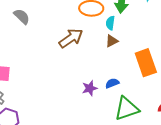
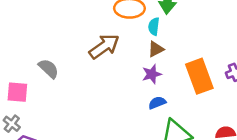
gray semicircle: (22, 16) -> (49, 68), moved
purple star: (90, 88) -> (152, 74), moved

